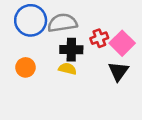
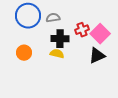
gray semicircle: (62, 23) -> (53, 18), size x0.6
black triangle: (118, 71) -> (97, 56), turned 30

